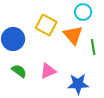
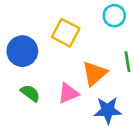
orange triangle: (73, 35) -> (95, 73), moved, turned 30

